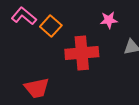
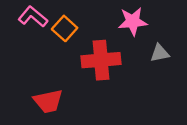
pink star: (109, 20) -> (133, 21), size x1.4

